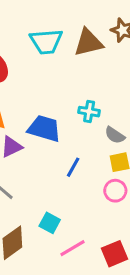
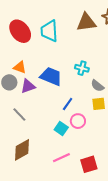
cyan trapezoid: (46, 41) -> (49, 31), moved, turned 85
pink circle: (115, 191) -> (78, 121), moved
cyan square: (50, 223) -> (61, 128), moved

